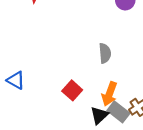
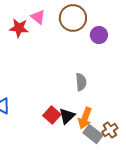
black triangle: (99, 115) -> (67, 116), moved

